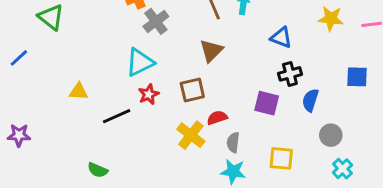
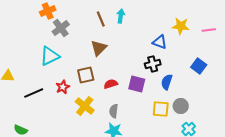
blue triangle: (281, 38) -> (160, 42), moved
blue square: (357, 77) -> (199, 66), turned 35
red star: (149, 94) -> (63, 87), moved
red semicircle: (217, 118) -> (111, 84), moved
yellow square: (281, 158) -> (161, 109), moved

